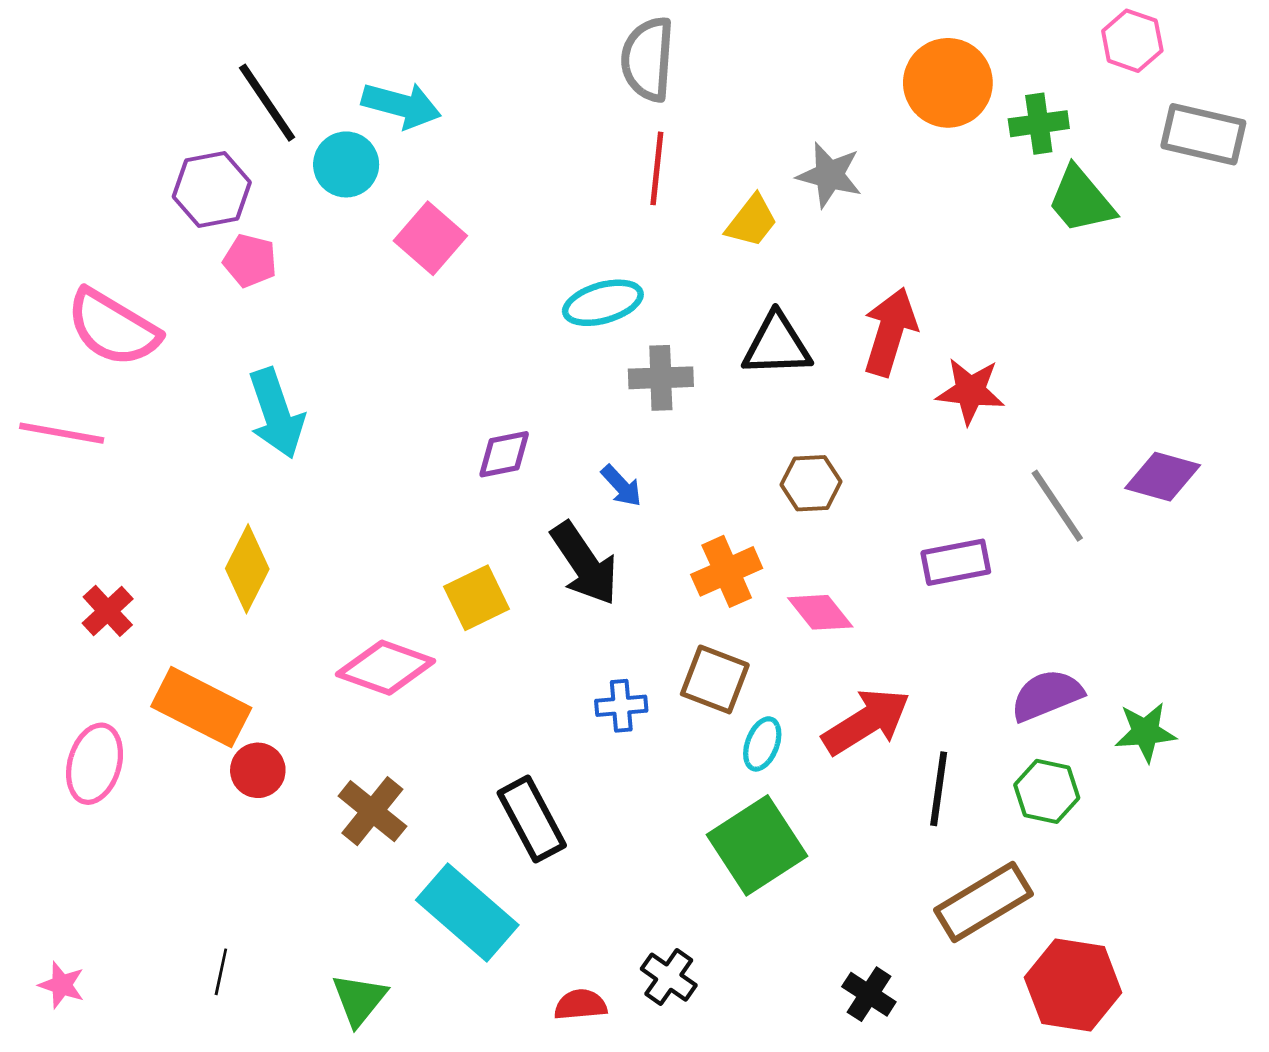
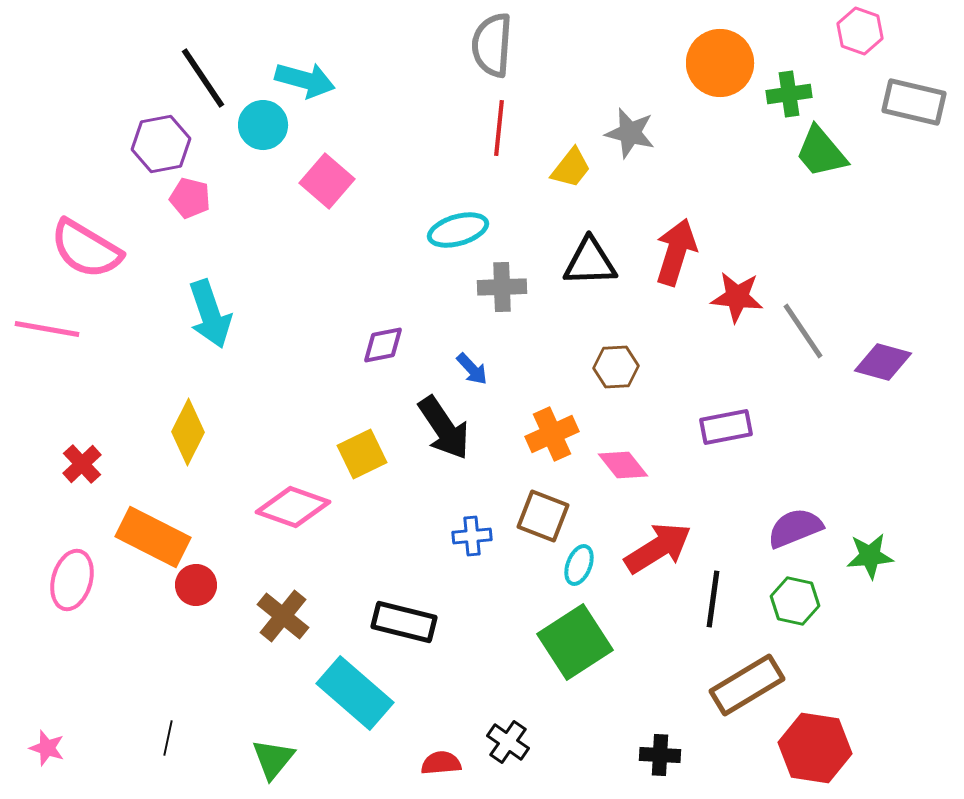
gray line: (1057, 506) -> (803, 331), moved
black rectangle: (532, 819) -> (404, 622), turned -48
black cross: (869, 994) -> (660, 755), turned -30

